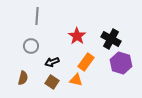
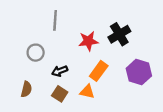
gray line: (37, 16) -> (55, 20), moved
red star: (77, 36) -> (88, 41), turned 30
black cross: (111, 39) -> (119, 34), moved, turned 30

